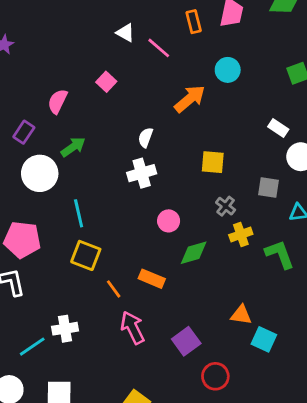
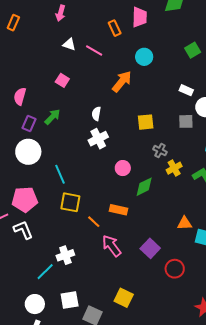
pink semicircle: (58, 101) -> (20, 96), moved
purple rectangle: (24, 132) -> (29, 123), moved
green arrow: (73, 147) -> (52, 117), moved
gray square: (268, 188) -> (186, 121), moved

